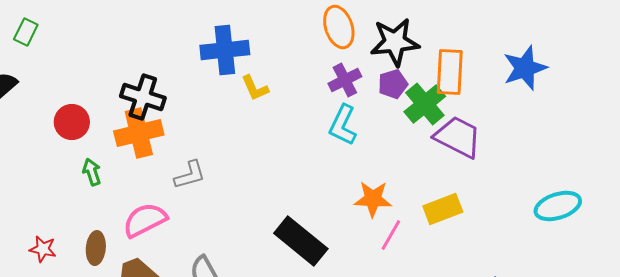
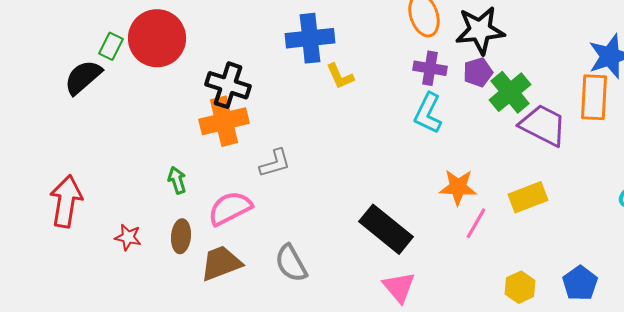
green rectangle: (26, 32) -> (111, 46), moved
orange rectangle: (450, 72) -> (594, 97), moved
purple cross: (345, 80) -> (430, 68), turned 36
red circle: (72, 122) -> (157, 38), moved, size x1.6
green arrow: (92, 172) -> (177, 180), moved

